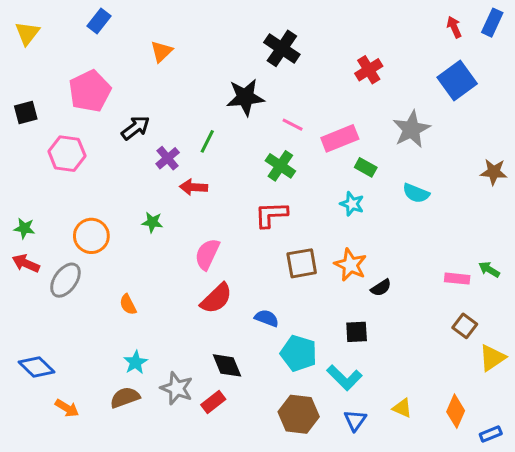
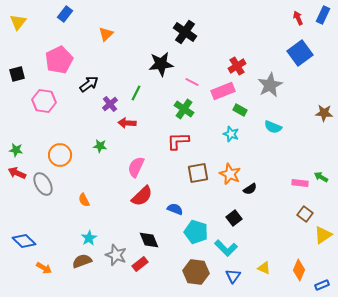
red cross: (369, 70) -> (237, 66), moved
gray ellipse: (65, 280) -> (43, 184), turned -65
black square: (357, 332) -> (234, 218), turned -35

